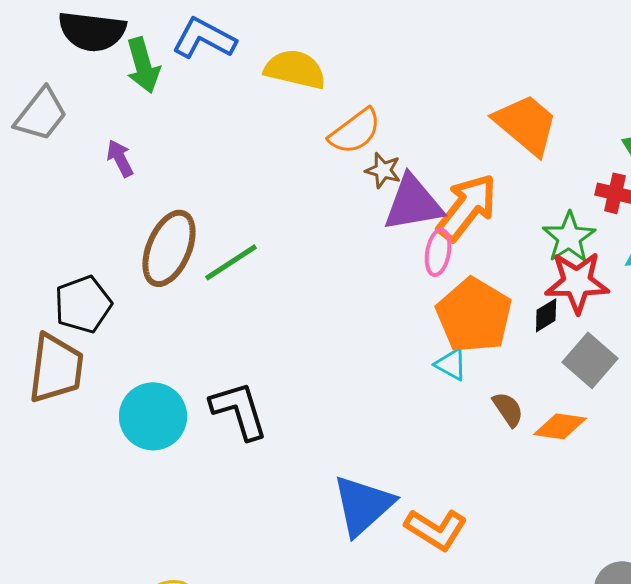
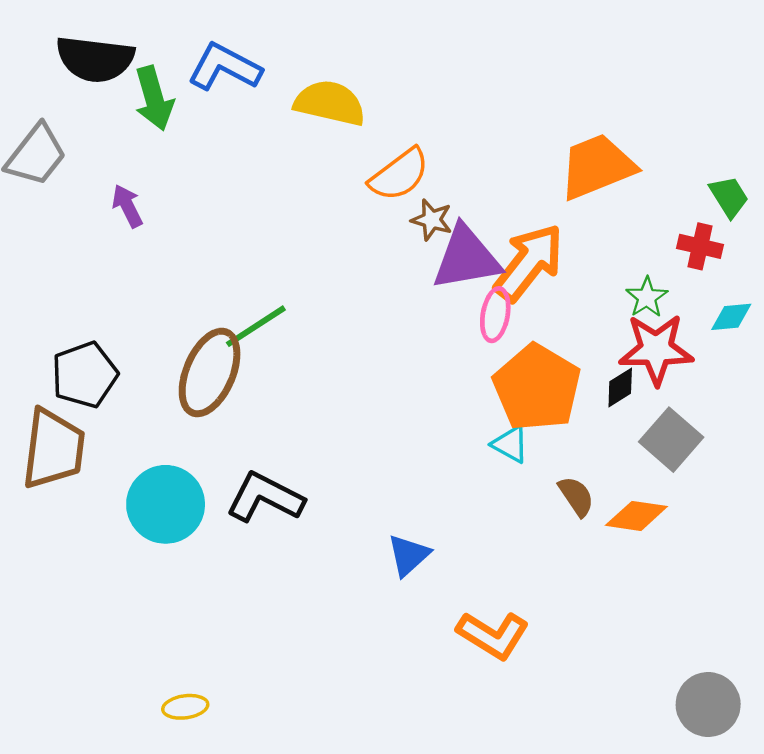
orange trapezoid: (526, 124) -> (597, 167), turned -62
green star: (569, 237) -> (647, 297), size x0.7
brown ellipse: (169, 248) -> (210, 372), moved
black L-shape: (239, 410) -> (265, 497), turned -46
blue triangle: (363, 505) -> (409, 555), moved, size x0.6

